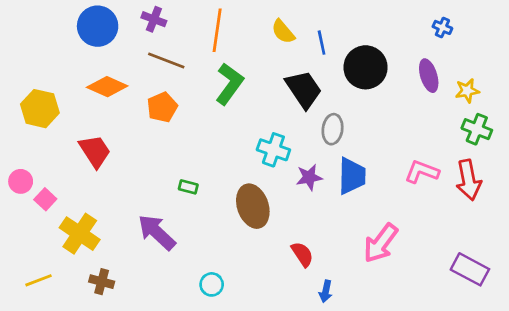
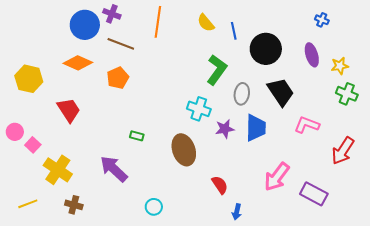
blue circle: (98, 26) -> (85, 25), moved
green L-shape: (229, 84) -> (217, 70), moved
black trapezoid: (304, 89) -> (281, 92), moved
red arrow: (469, 180) -> (343, 151), moved, turned 44
purple rectangle: (470, 269) -> (314, 194), moved

